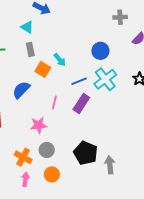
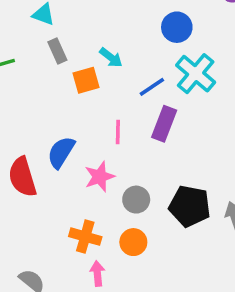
orange square: (43, 69) -> (86, 80), turned -35
blue semicircle: (21, 90) -> (61, 152), moved
gray circle: (47, 150) -> (136, 200), moved
orange circle: (52, 174) -> (133, 242), moved

